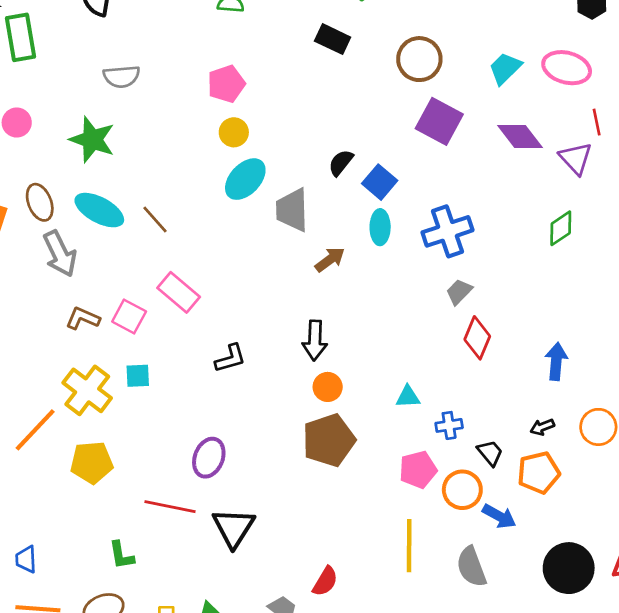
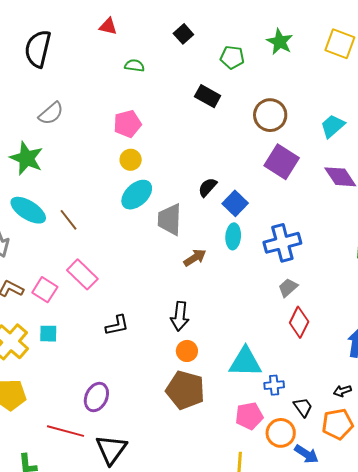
gray semicircle: (122, 77) -> (51, 113), turned -40
cyan triangle: (408, 397) -> (245, 362), size x1.8
brown pentagon: (329, 440) -> (185, 390), turned 30

